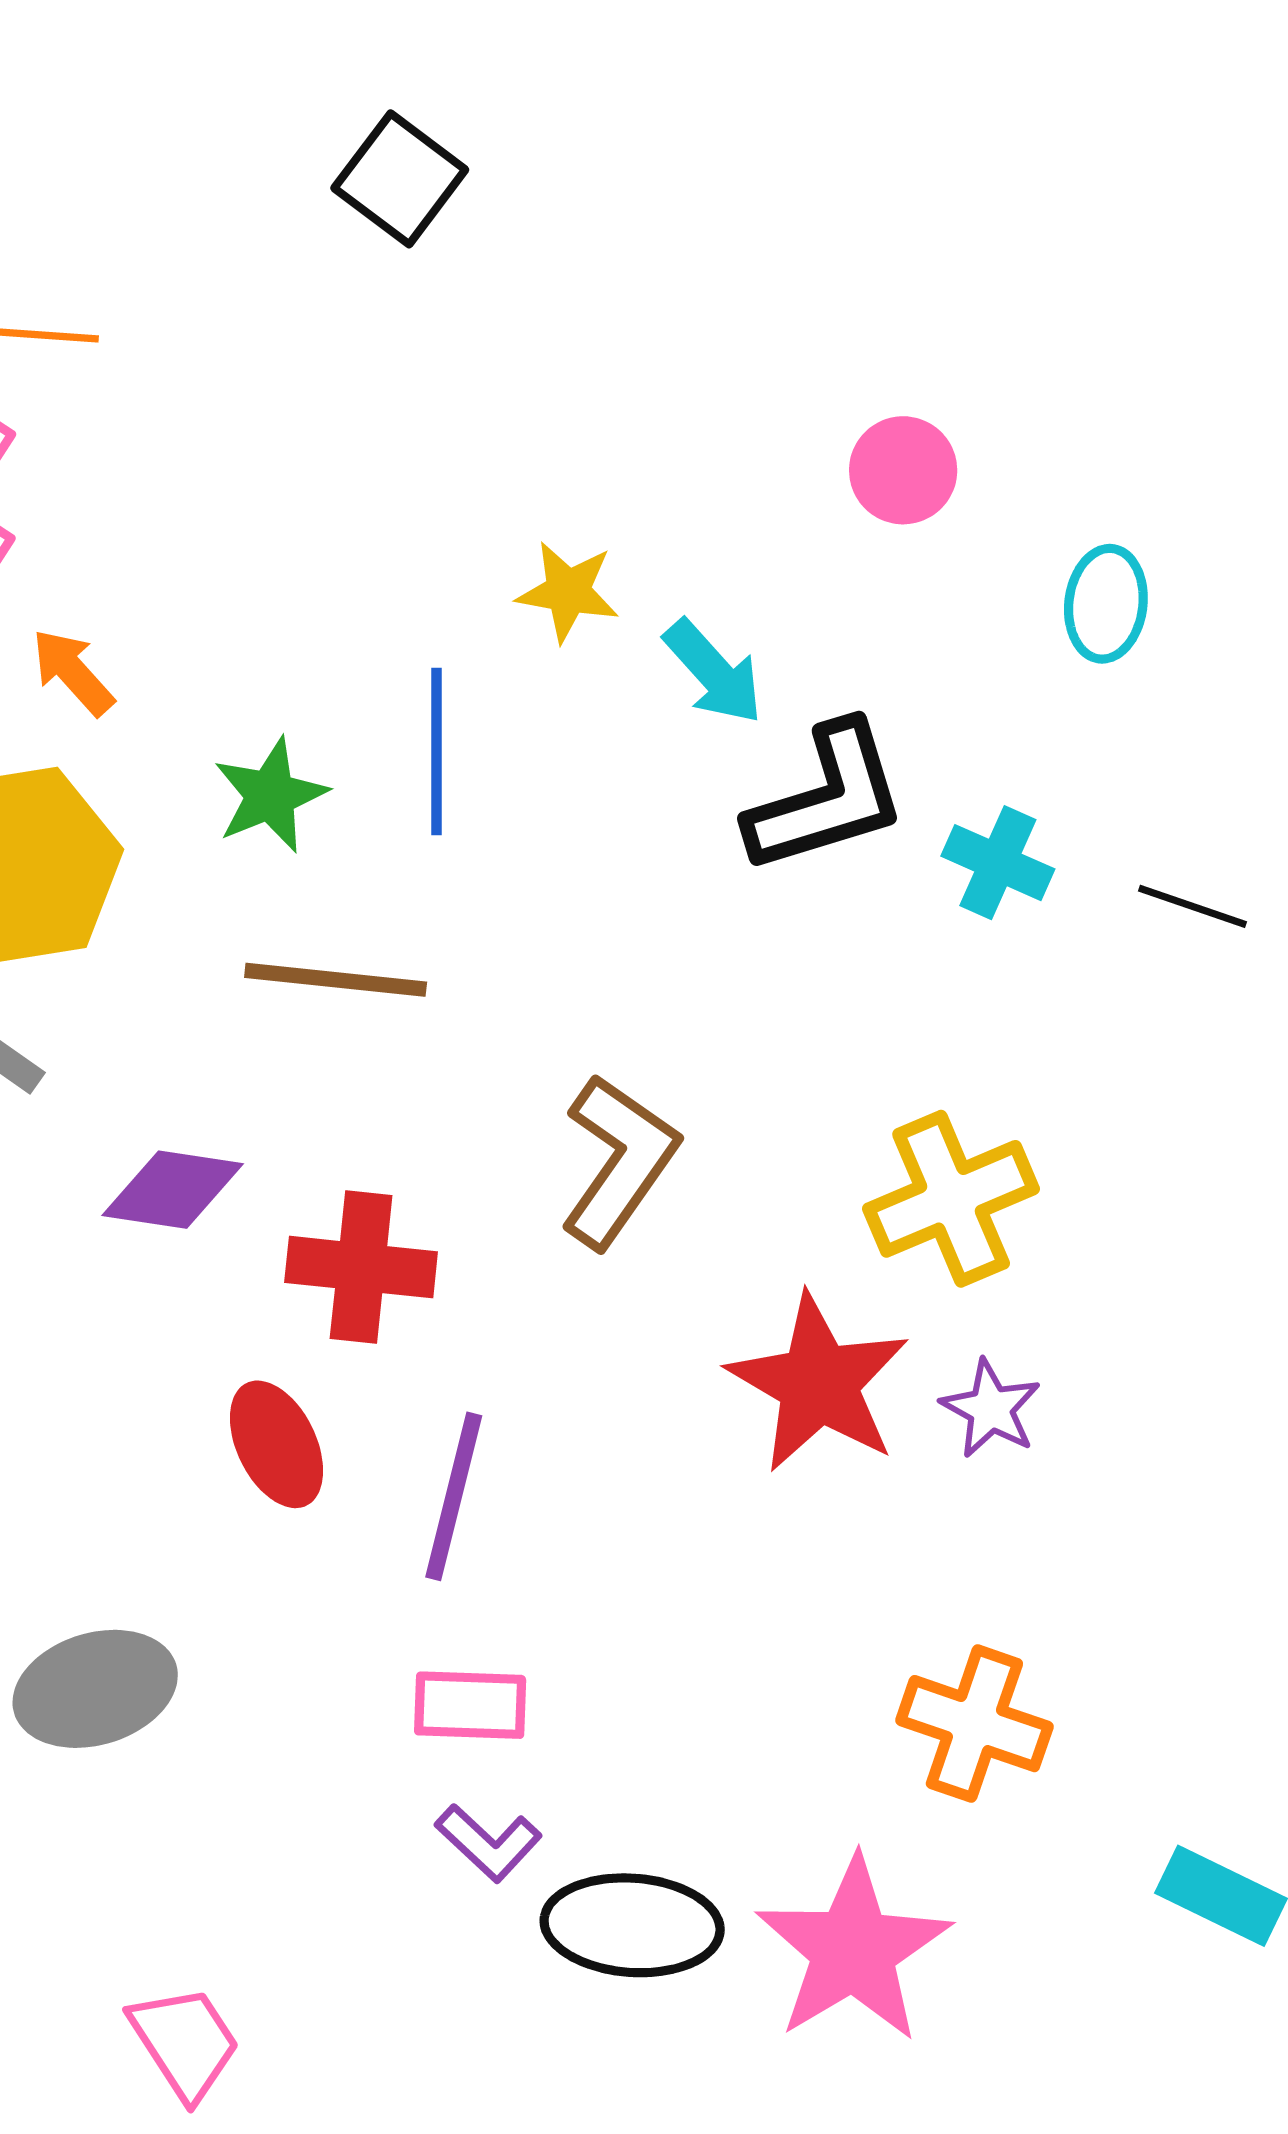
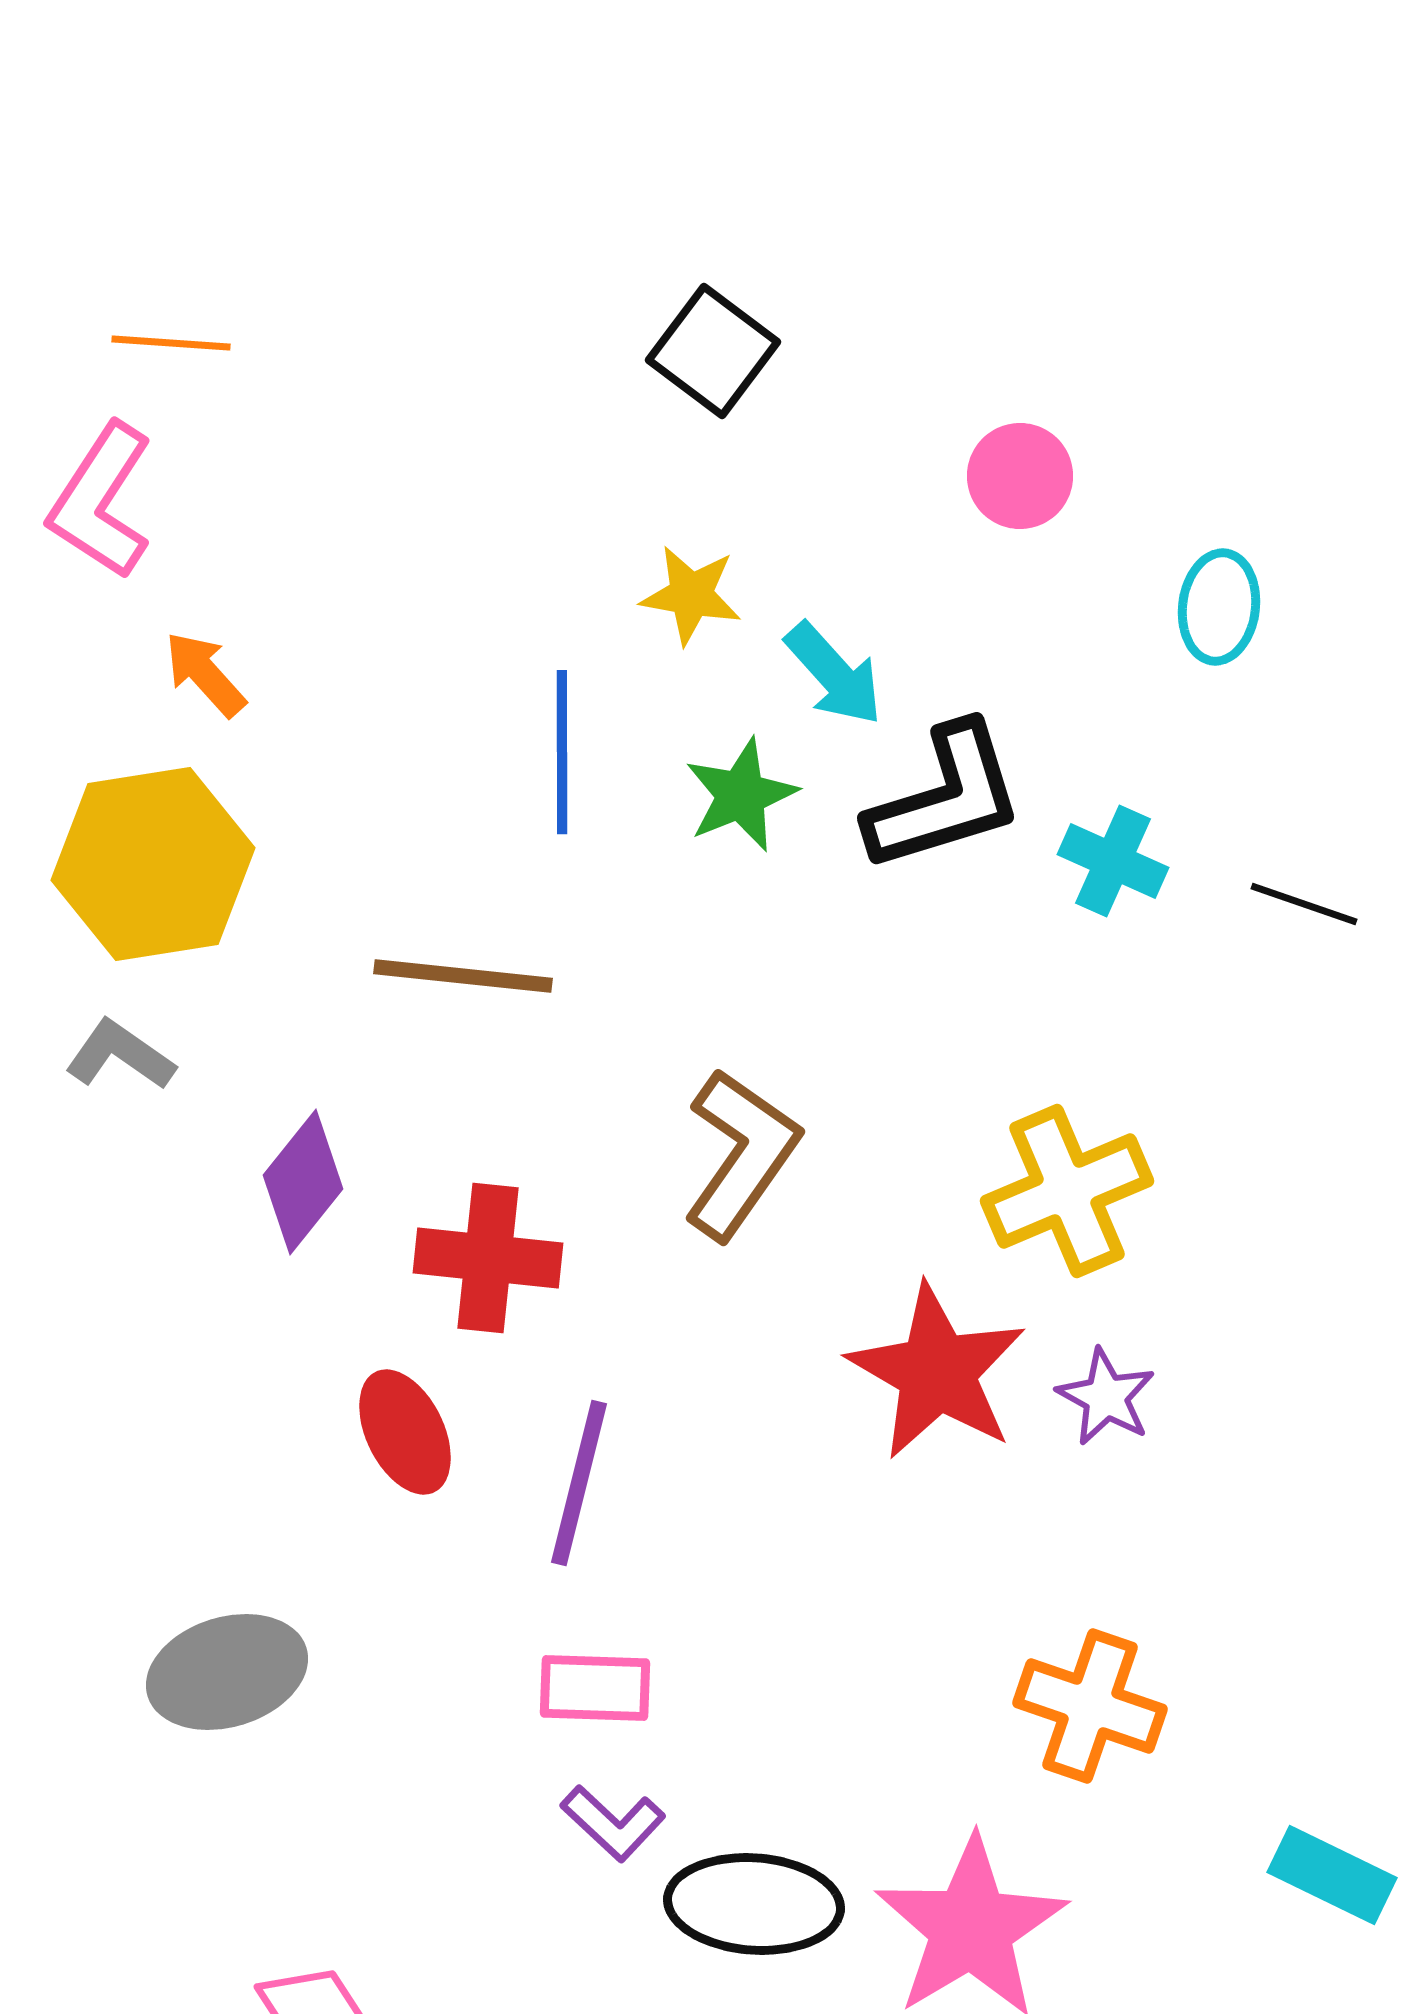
black square: (400, 179) -> (713, 351), moved
green star: (270, 795) -> (741, 795), moved
purple diamond: (173, 1190) -> (303, 1182), turned -60

